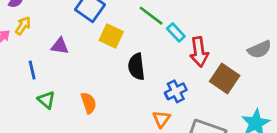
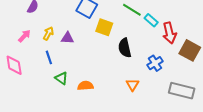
yellow arrow: (23, 26) -> (48, 33), moved
orange semicircle: (89, 103) -> (85, 86), moved, turned -70
orange triangle: (161, 119) -> (132, 85), moved

